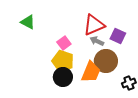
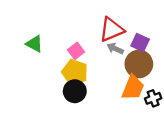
green triangle: (28, 22) -> (34, 44), moved
brown circle: (106, 61) -> (139, 64), moved
orange trapezoid: (91, 72) -> (133, 88), moved

